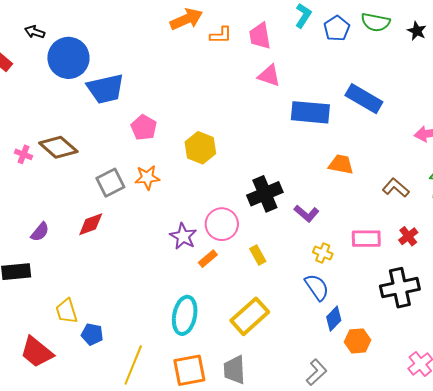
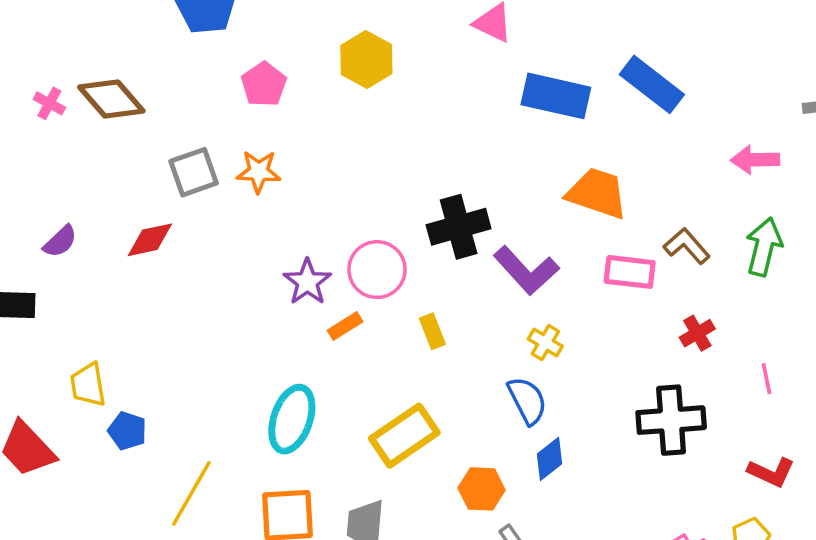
yellow hexagon: (200, 148) -> (366, 59), moved
orange trapezoid: (341, 164) -> (597, 193), size x1.4
purple L-shape: (306, 213) -> (526, 270), size x1.5
pink rectangle: (366, 239) -> (630, 272), moved
orange hexagon: (358, 341) -> (482, 489), moved

